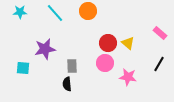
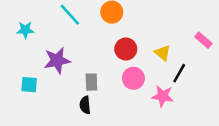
cyan star: (20, 12) -> (25, 30), moved
red circle: (108, 43) -> (126, 49), moved
black line: (159, 64) -> (179, 73), moved

